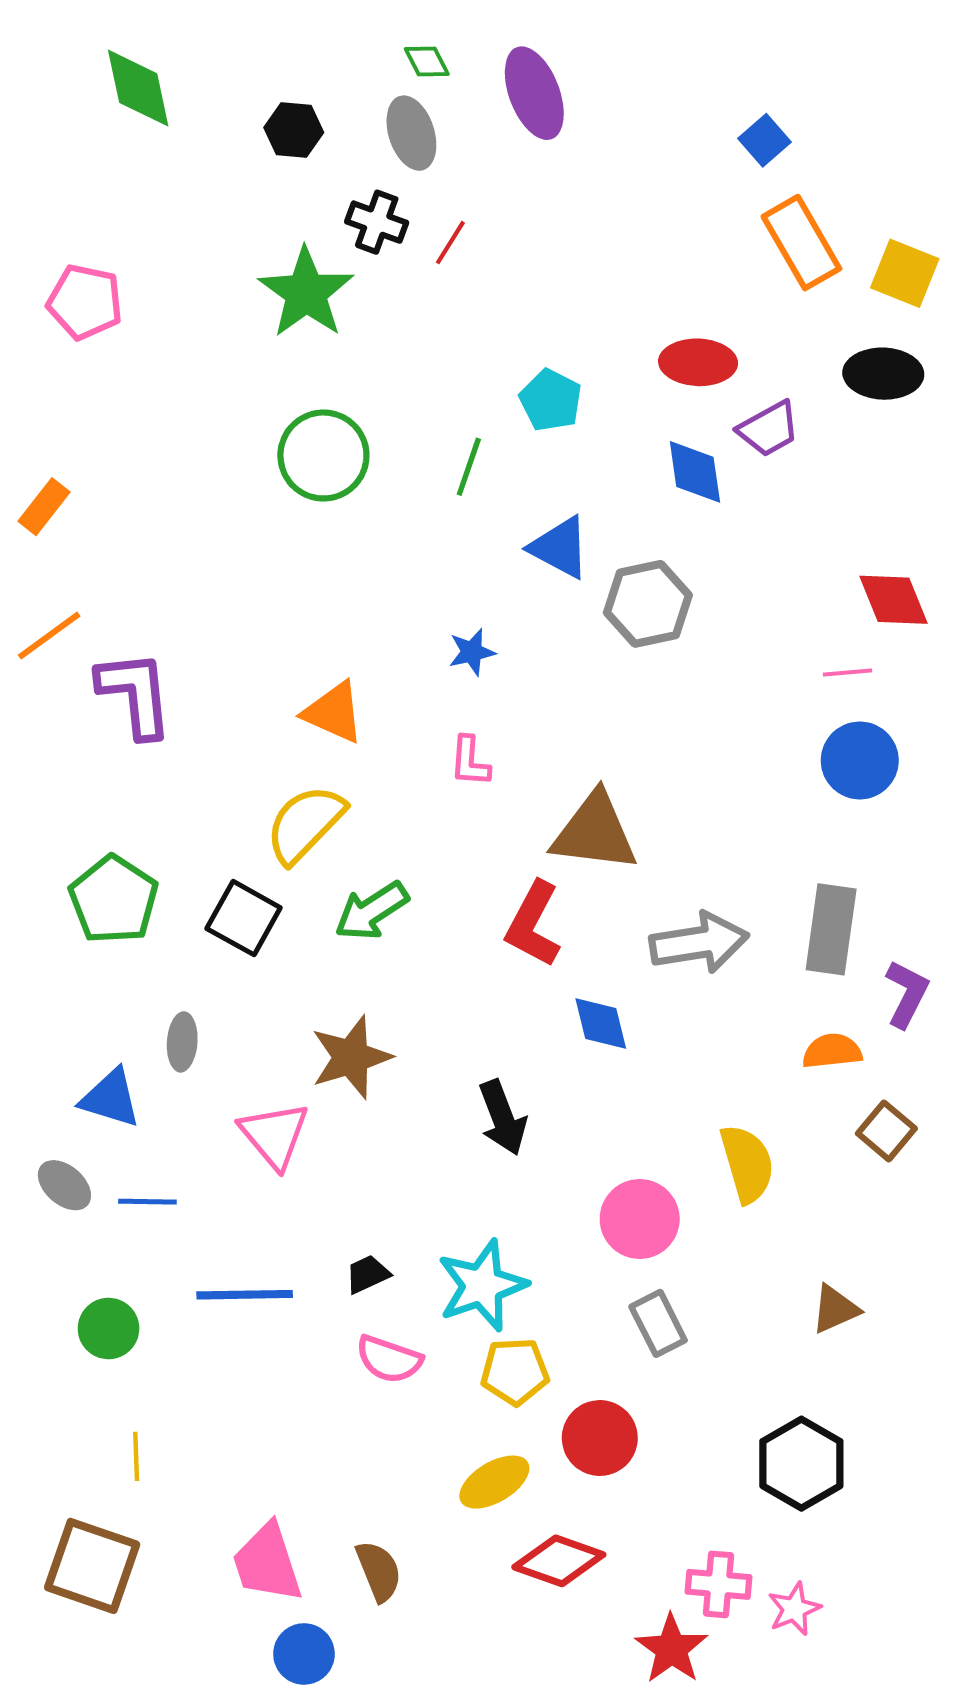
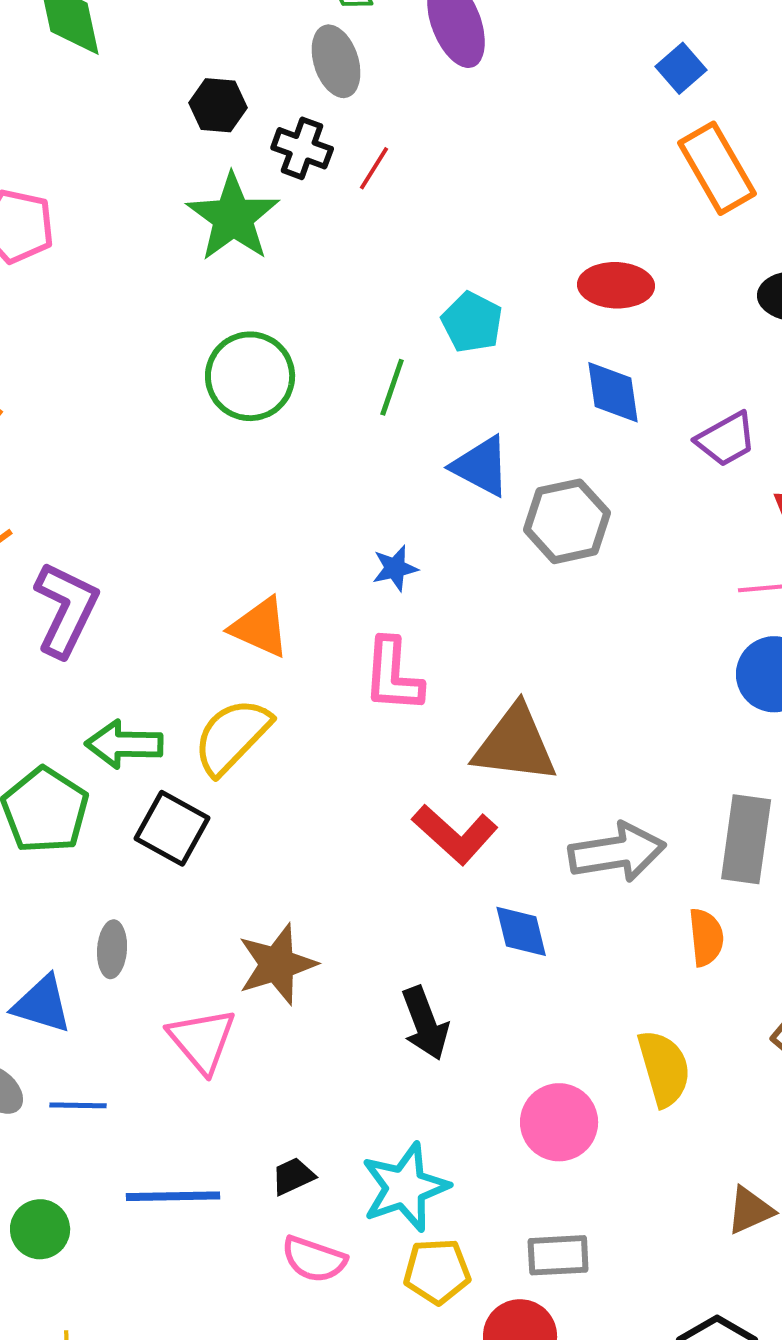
black hexagon: (294, 130) -> (218, 105), moved
purple trapezoid: (769, 429) -> (726, 439), moved
purple L-shape: (135, 694) -> (66, 609), turned 32
pink L-shape: (470, 761) -> (393, 675), size x1.5
green arrow: (372, 911) -> (124, 744), moved, turned 34
red L-shape: (533, 924) -> (455, 834), turned -76
orange semicircle: (832, 1051) -> (706, 937), moved, turned 90
gray rectangle: (658, 1323) -> (558, 1255), moved, turned -66

